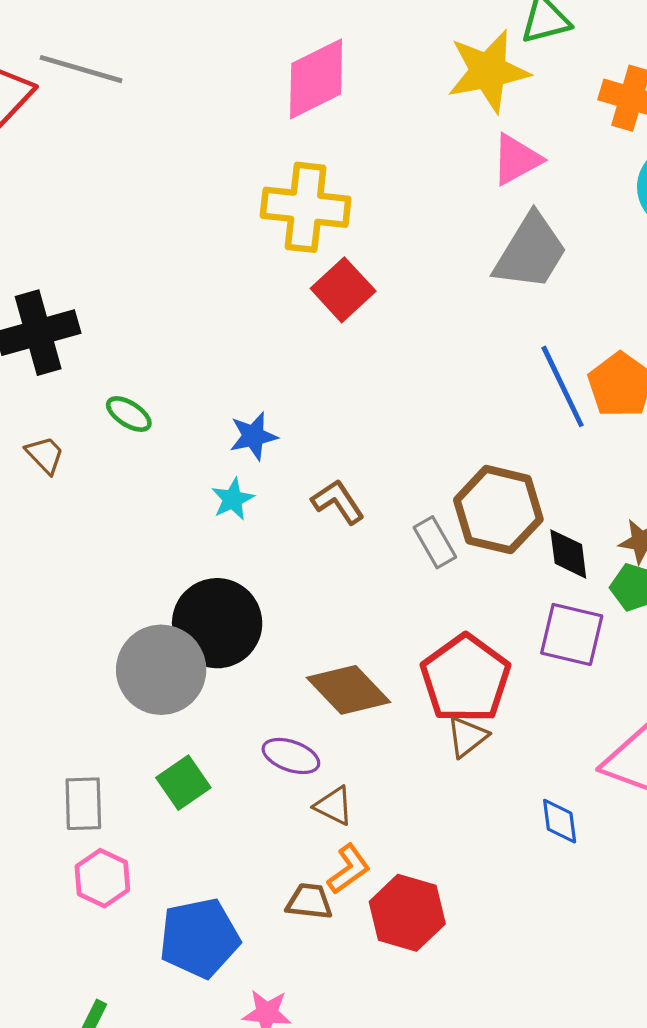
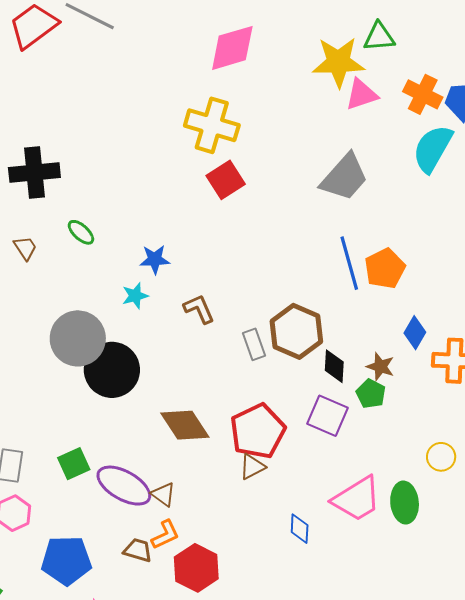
pink triangle: (516, 159) -> (361, 95), moved
gray circle: (161, 670) -> (78, 338), moved
purple ellipse: (291, 756) -> (124, 486), moved, size x1.6

